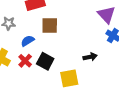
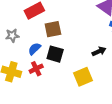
red cross: (25, 61) -> (36, 69), turned 32
black square: (45, 61) -> (55, 54), moved

